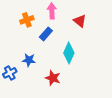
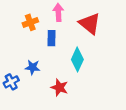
red triangle: (80, 21) -> (90, 24), size x1.5
blue rectangle: (46, 34) -> (52, 38), turned -40

